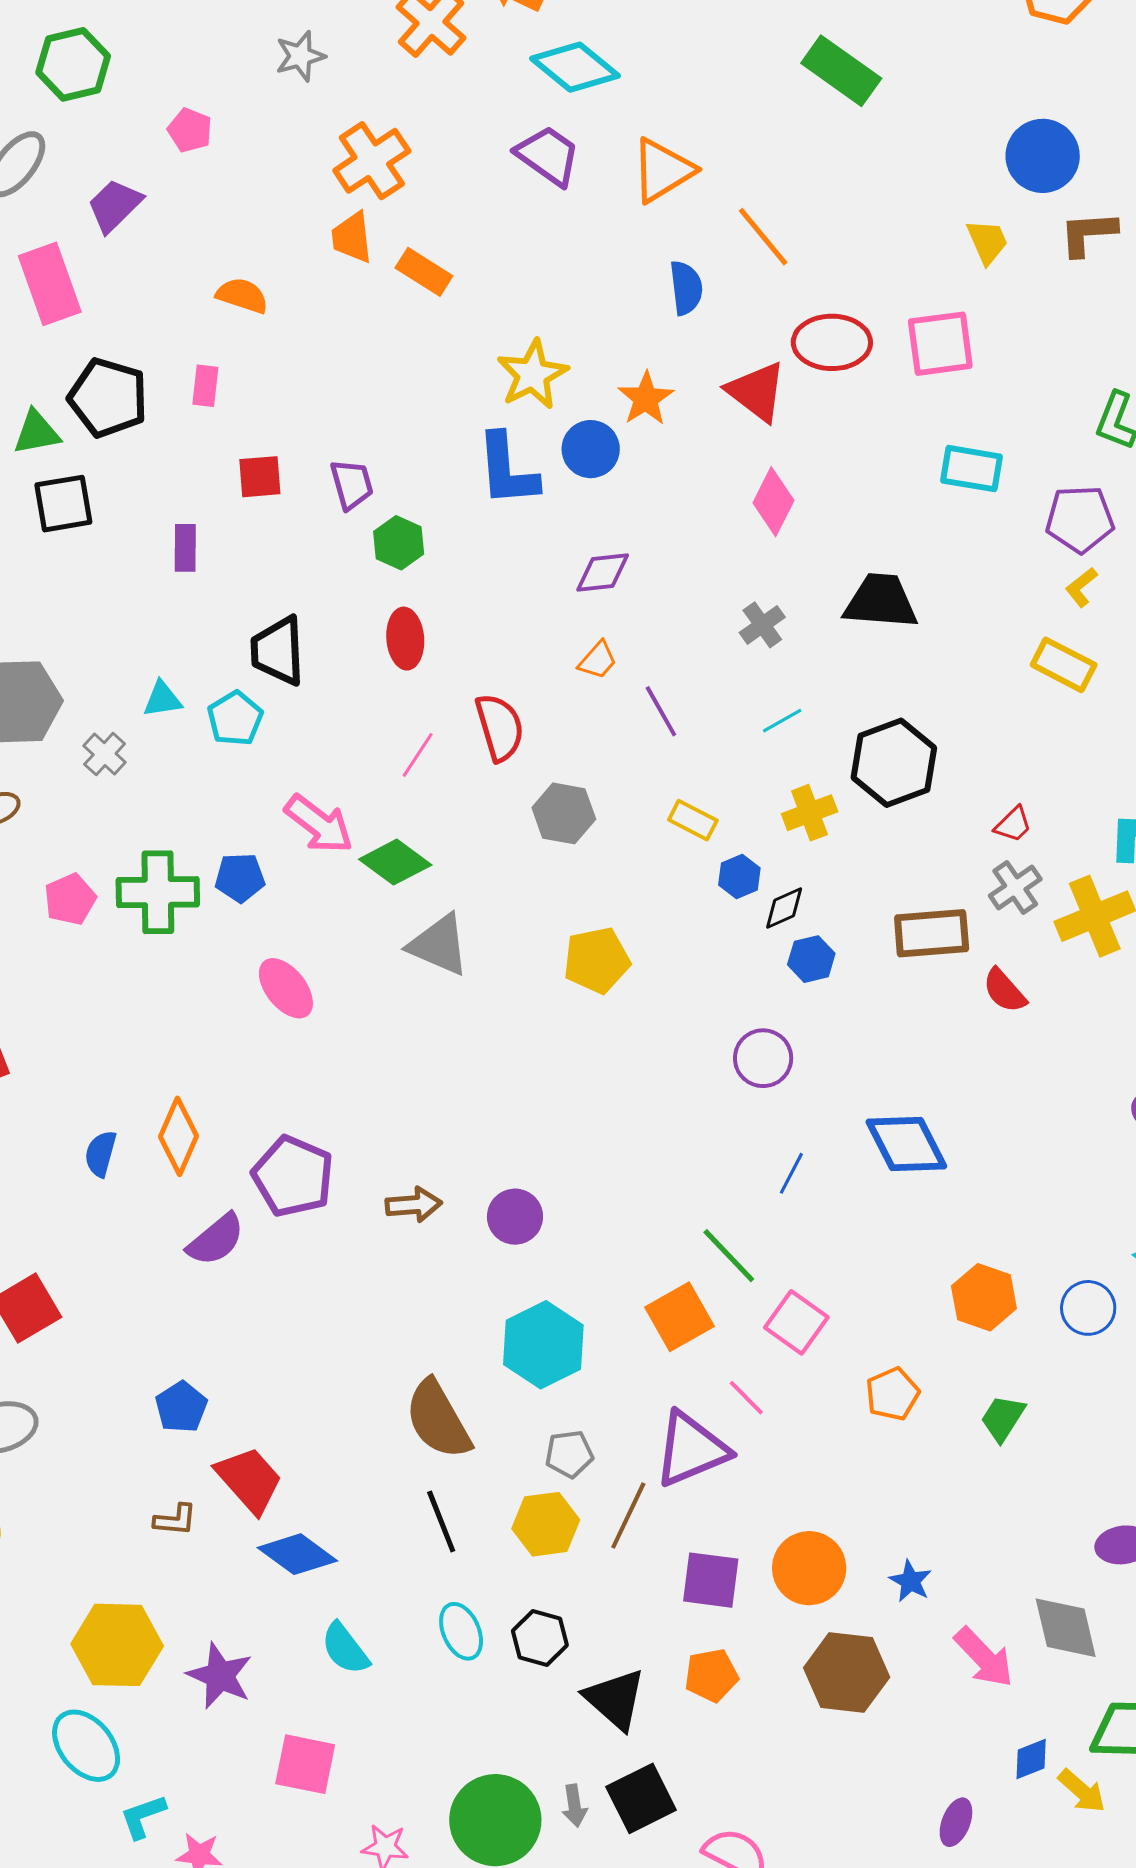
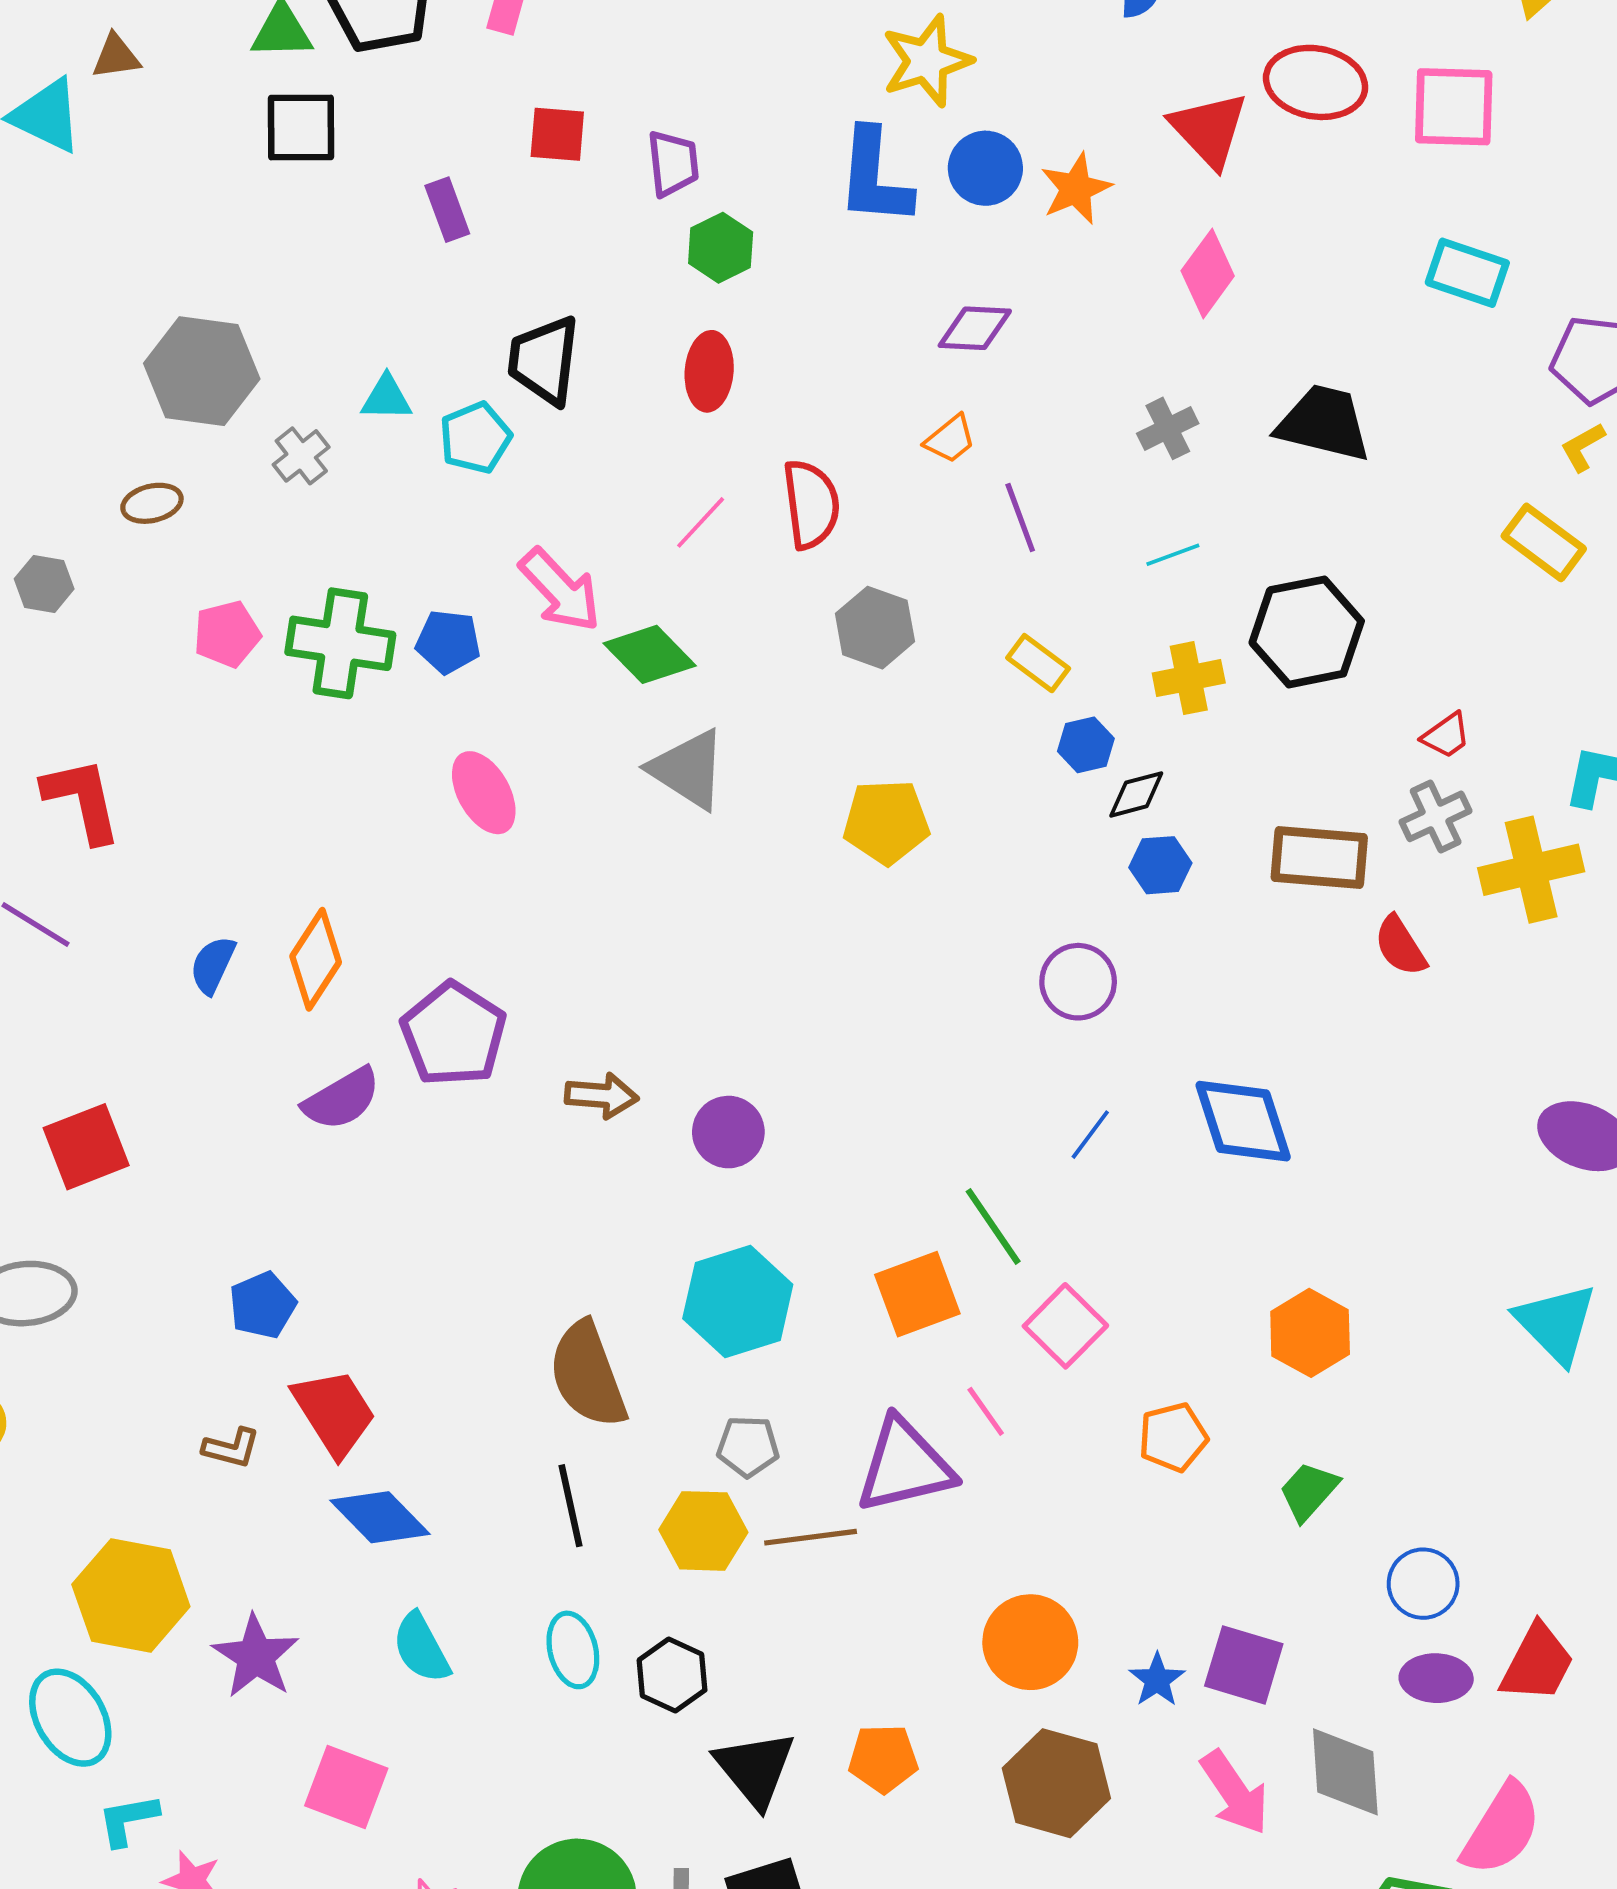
orange star: (646, 398) -> (1076, 189), moved
purple rectangle: (185, 548) -> (447, 210), turned -30
blue circle: (1088, 1308) -> (1423, 1584), moved
brown line: (628, 1515) -> (811, 1537), turned 48
purple square: (711, 1580) -> (1244, 1665), moved

